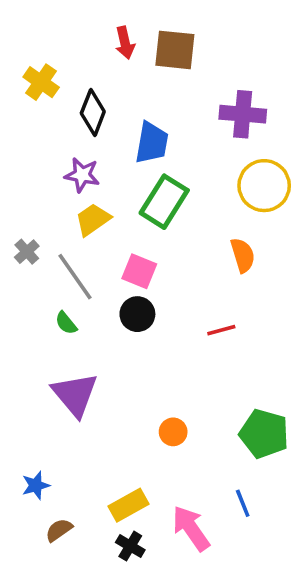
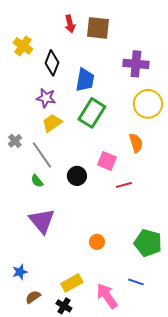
pink square: (139, 271) -> (107, 161), moved
blue line: (243, 503) -> (136, 282), turned -49
black cross: (130, 546) -> (64, 306), moved

